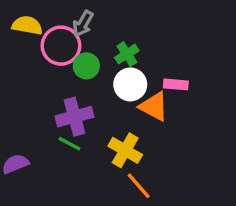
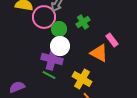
white circle: (130, 84) -> (60, 46), moved
pink rectangle: (176, 84) -> (112, 40), turned 48
purple cross: (75, 117) -> (52, 59), turned 30

